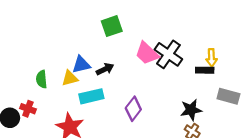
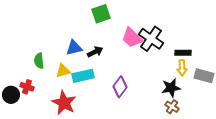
yellow arrow: (211, 58) -> (182, 68), moved
yellow triangle: (70, 78) -> (63, 71), moved

